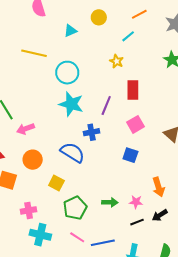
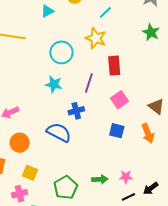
yellow star: (117, 61) -> (96, 38), size x1.5
cyan circle: (67, 73) -> (61, 52), moved
cyan star: (71, 104) -> (54, 84), size x0.7
yellow square: (56, 183) -> (30, 173), moved
orange arrow: (159, 187) -> (148, 133), moved

